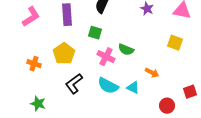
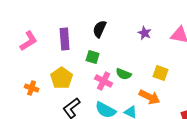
yellow square: (175, 43) -> (161, 73), moved
orange arrow: (152, 73) -> (150, 97), size x1.5

